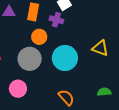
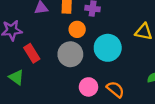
pink circle: (18, 89) -> (88, 87), moved

